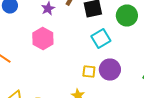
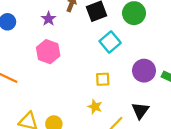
purple circle: (110, 70) -> (144, 71), moved

